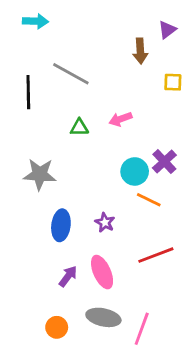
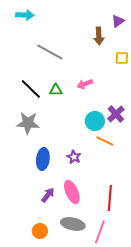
black line: (28, 92) -> (31, 89), moved, turned -45
red line: (156, 255) -> (110, 198), moved, turned -65

